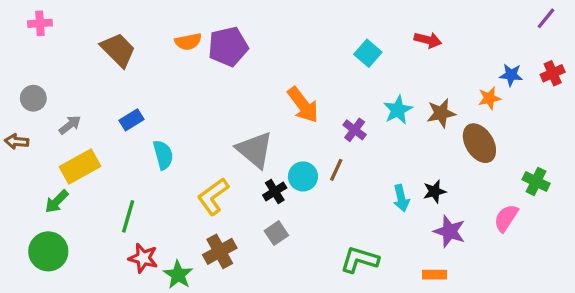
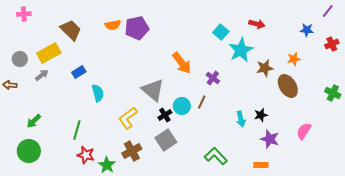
blue star: (511, 75) -> (307, 30), moved
cyan star: (398, 110) -> (241, 50), moved, size x1.4
yellow rectangle: (80, 166) -> (49, 53), moved
green cross: (536, 181) -> (333, 93), moved
gray square: (276, 233) -> (166, 140), size x1.5
green L-shape: (360, 260) -> (216, 156), turned 30

